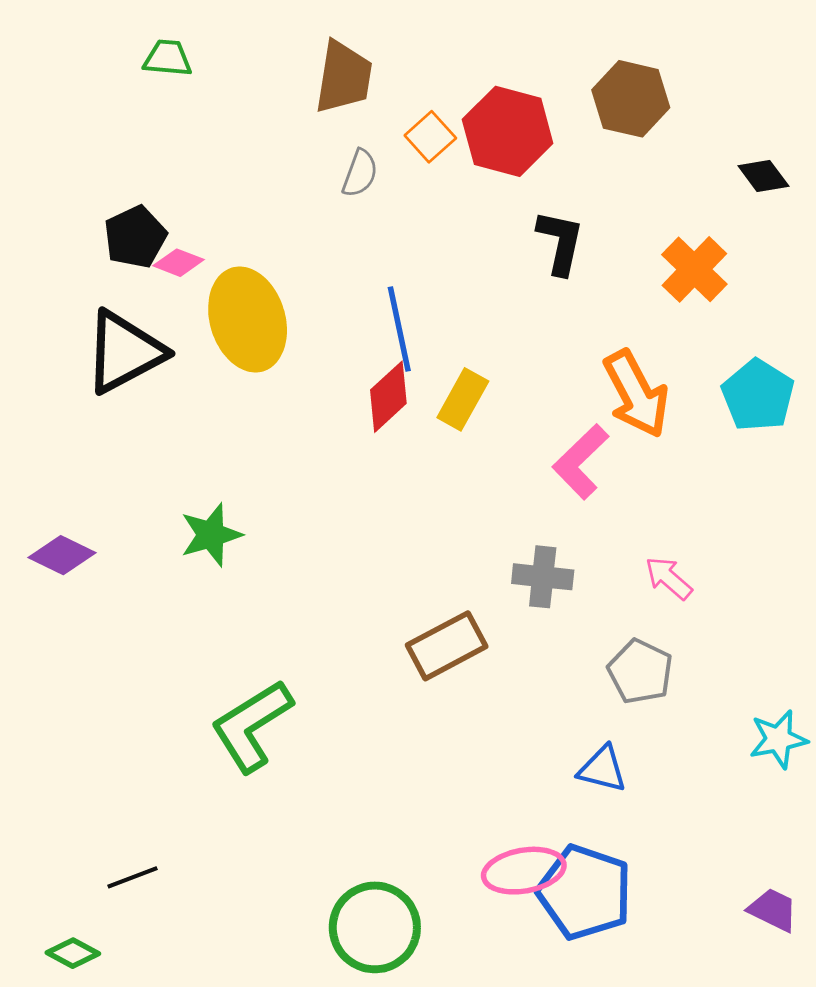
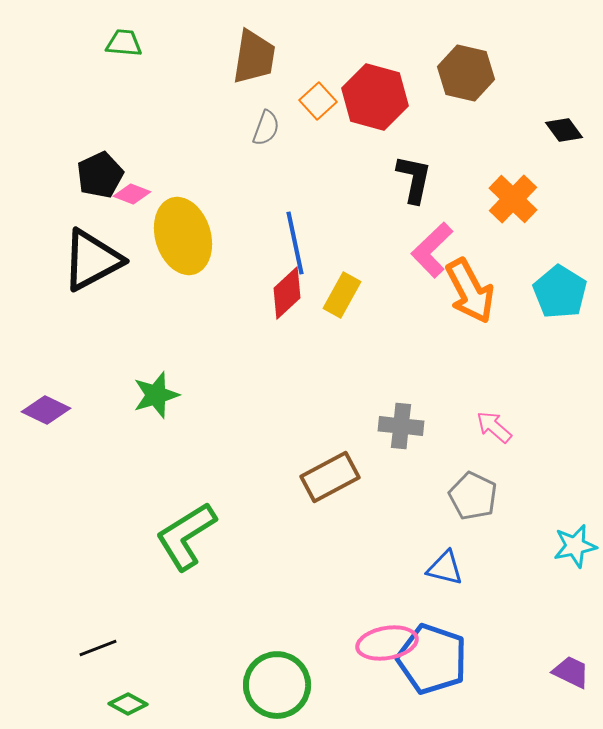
pink L-shape: (581, 462) -> (432, 250), moved
green diamond: (73, 953) -> (128, 704), moved

